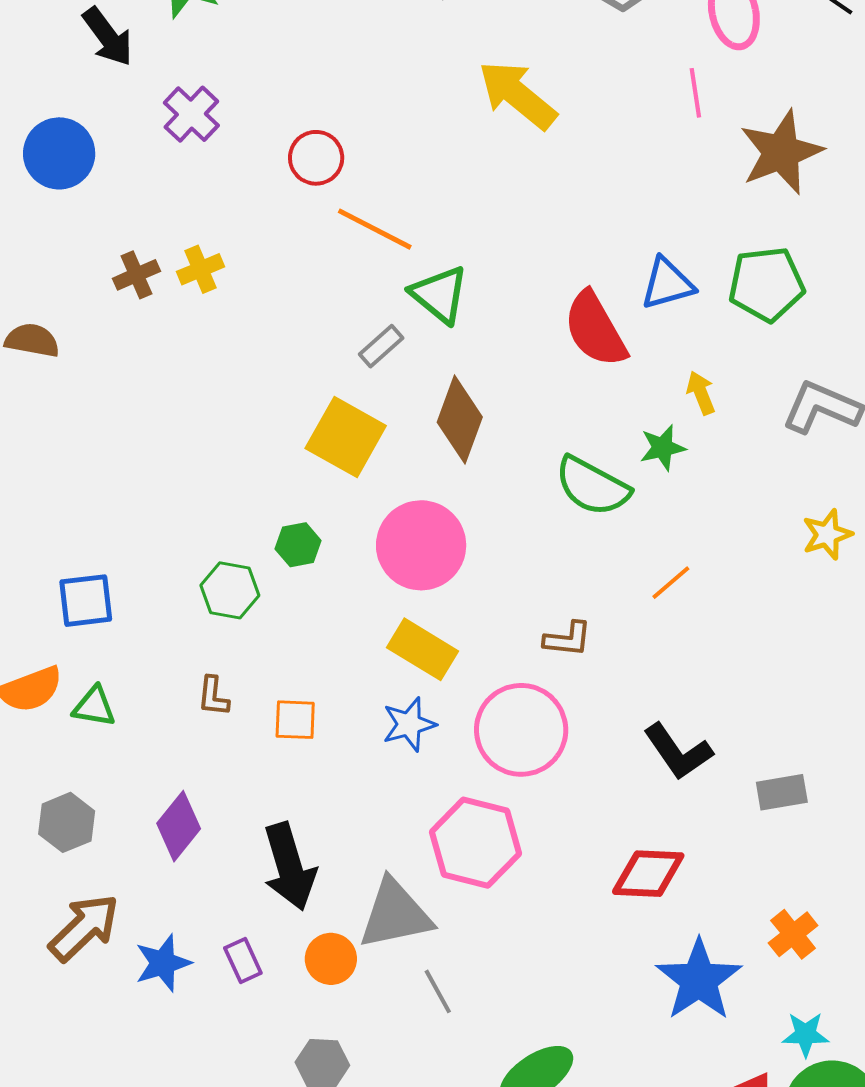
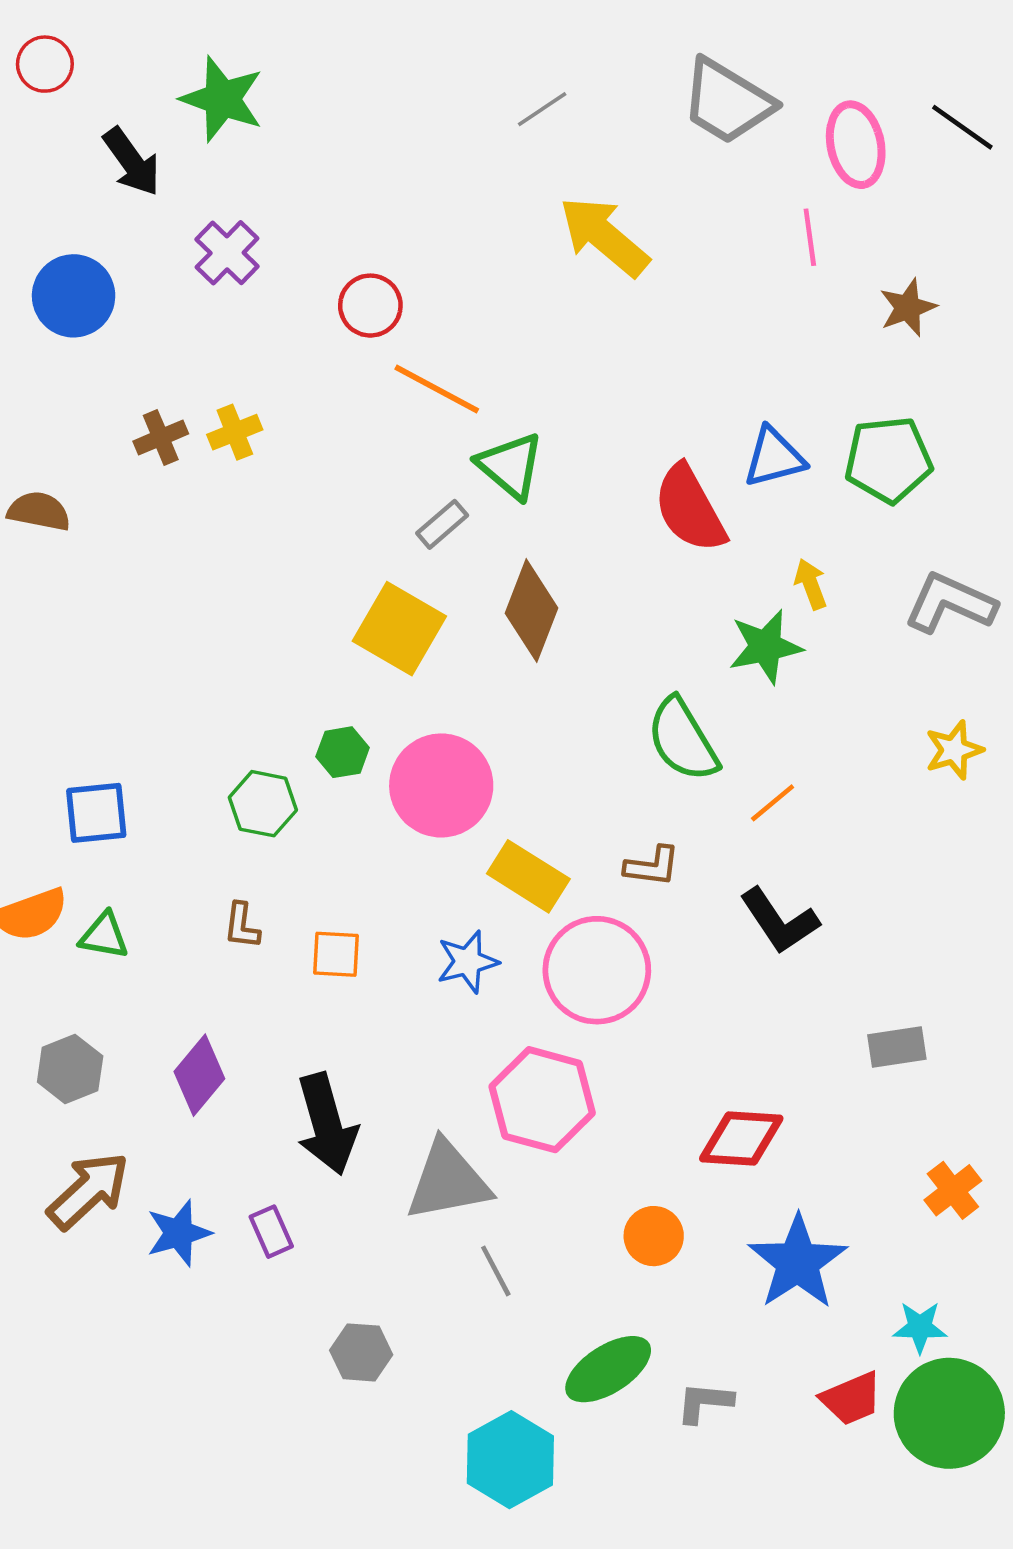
brown star: (781, 152) -> (908, 308), size x0.6
green star: (663, 448) -> (765, 647), size x1.4
green semicircle: (592, 486) -> (683, 740), moved, turned 30
pink circle: (421, 545) -> (441, 785), moved
yellow rectangle: (423, 649) -> (528, 876), moved
black L-shape: (678, 752) -> (779, 921), moved
orange cross: (793, 934) -> (953, 1190), moved
orange circle: (331, 959) -> (654, 1236), moved

